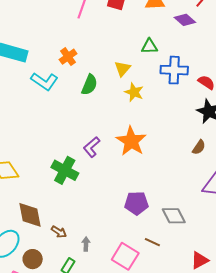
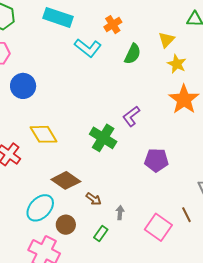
orange star: (131, 141) -> (184, 99), moved
purple pentagon: (136, 203) -> (156, 160), moved
brown diamond: (30, 215) -> (66, 180), turned -48
brown line: (152, 242) -> (186, 215), turned 35

